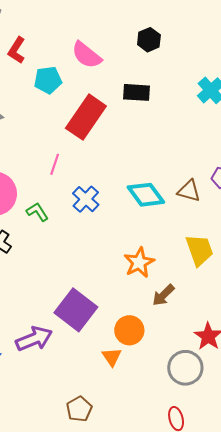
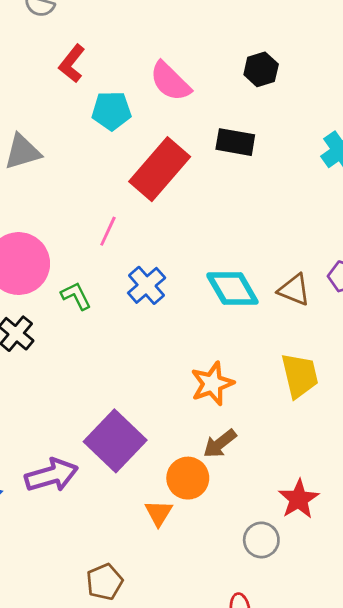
brown arrow: (163, 295) -> (220, 444), moved
gray circle: (185, 368) -> (261, 540), size x0.7

